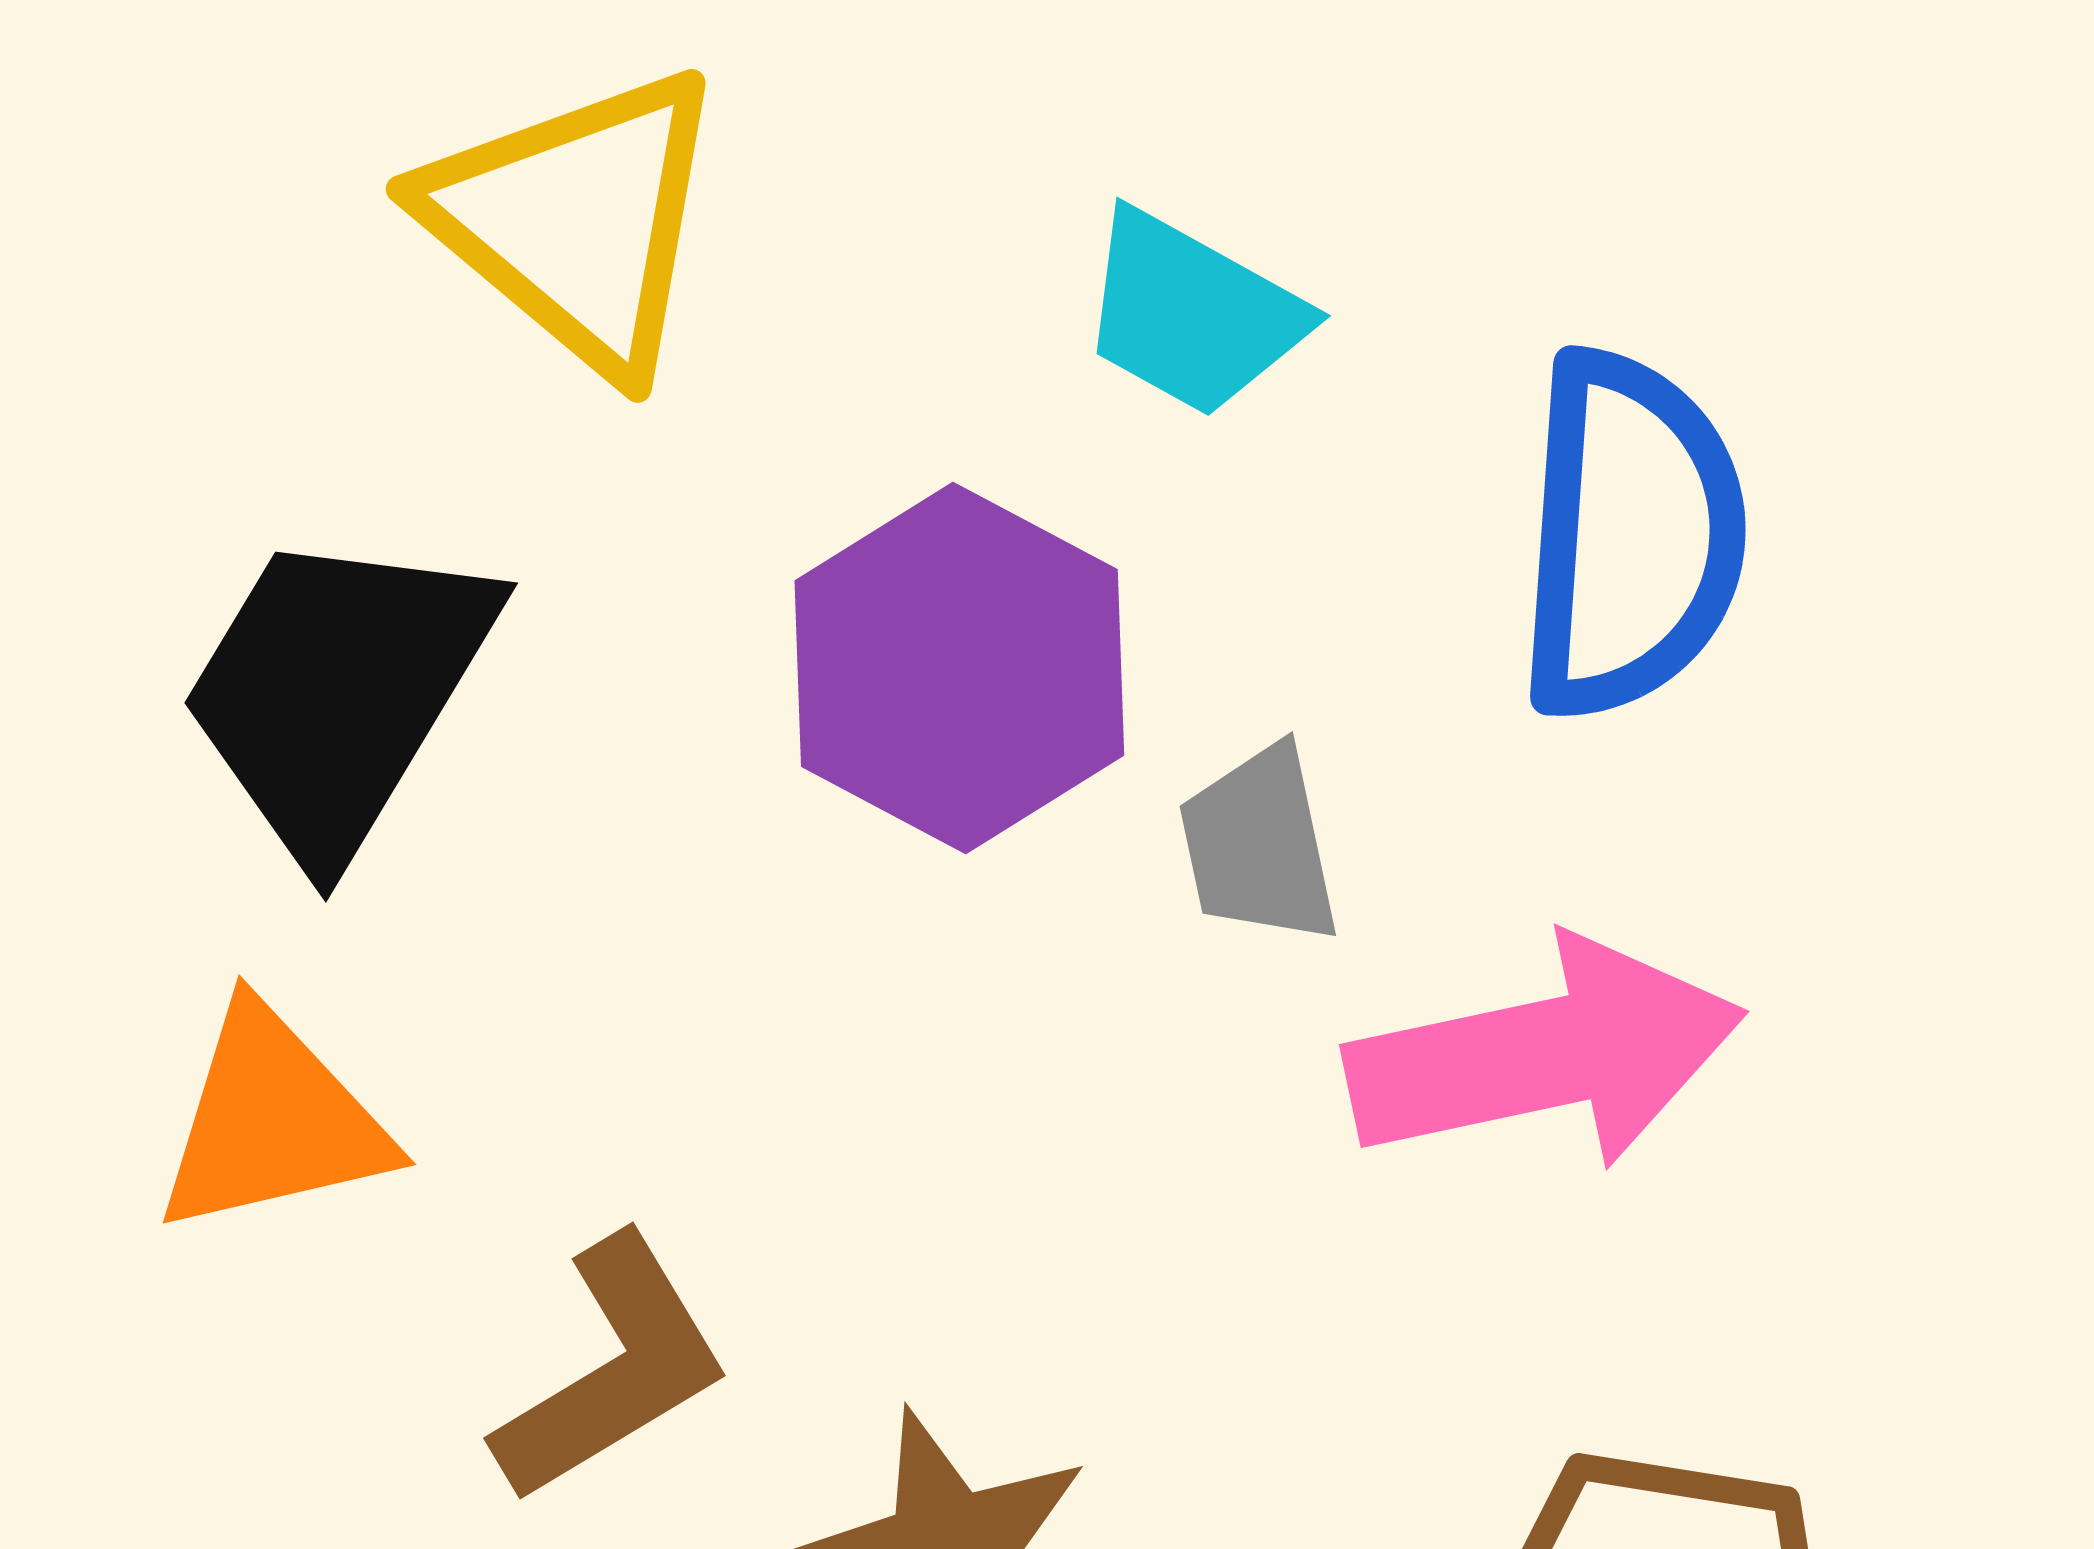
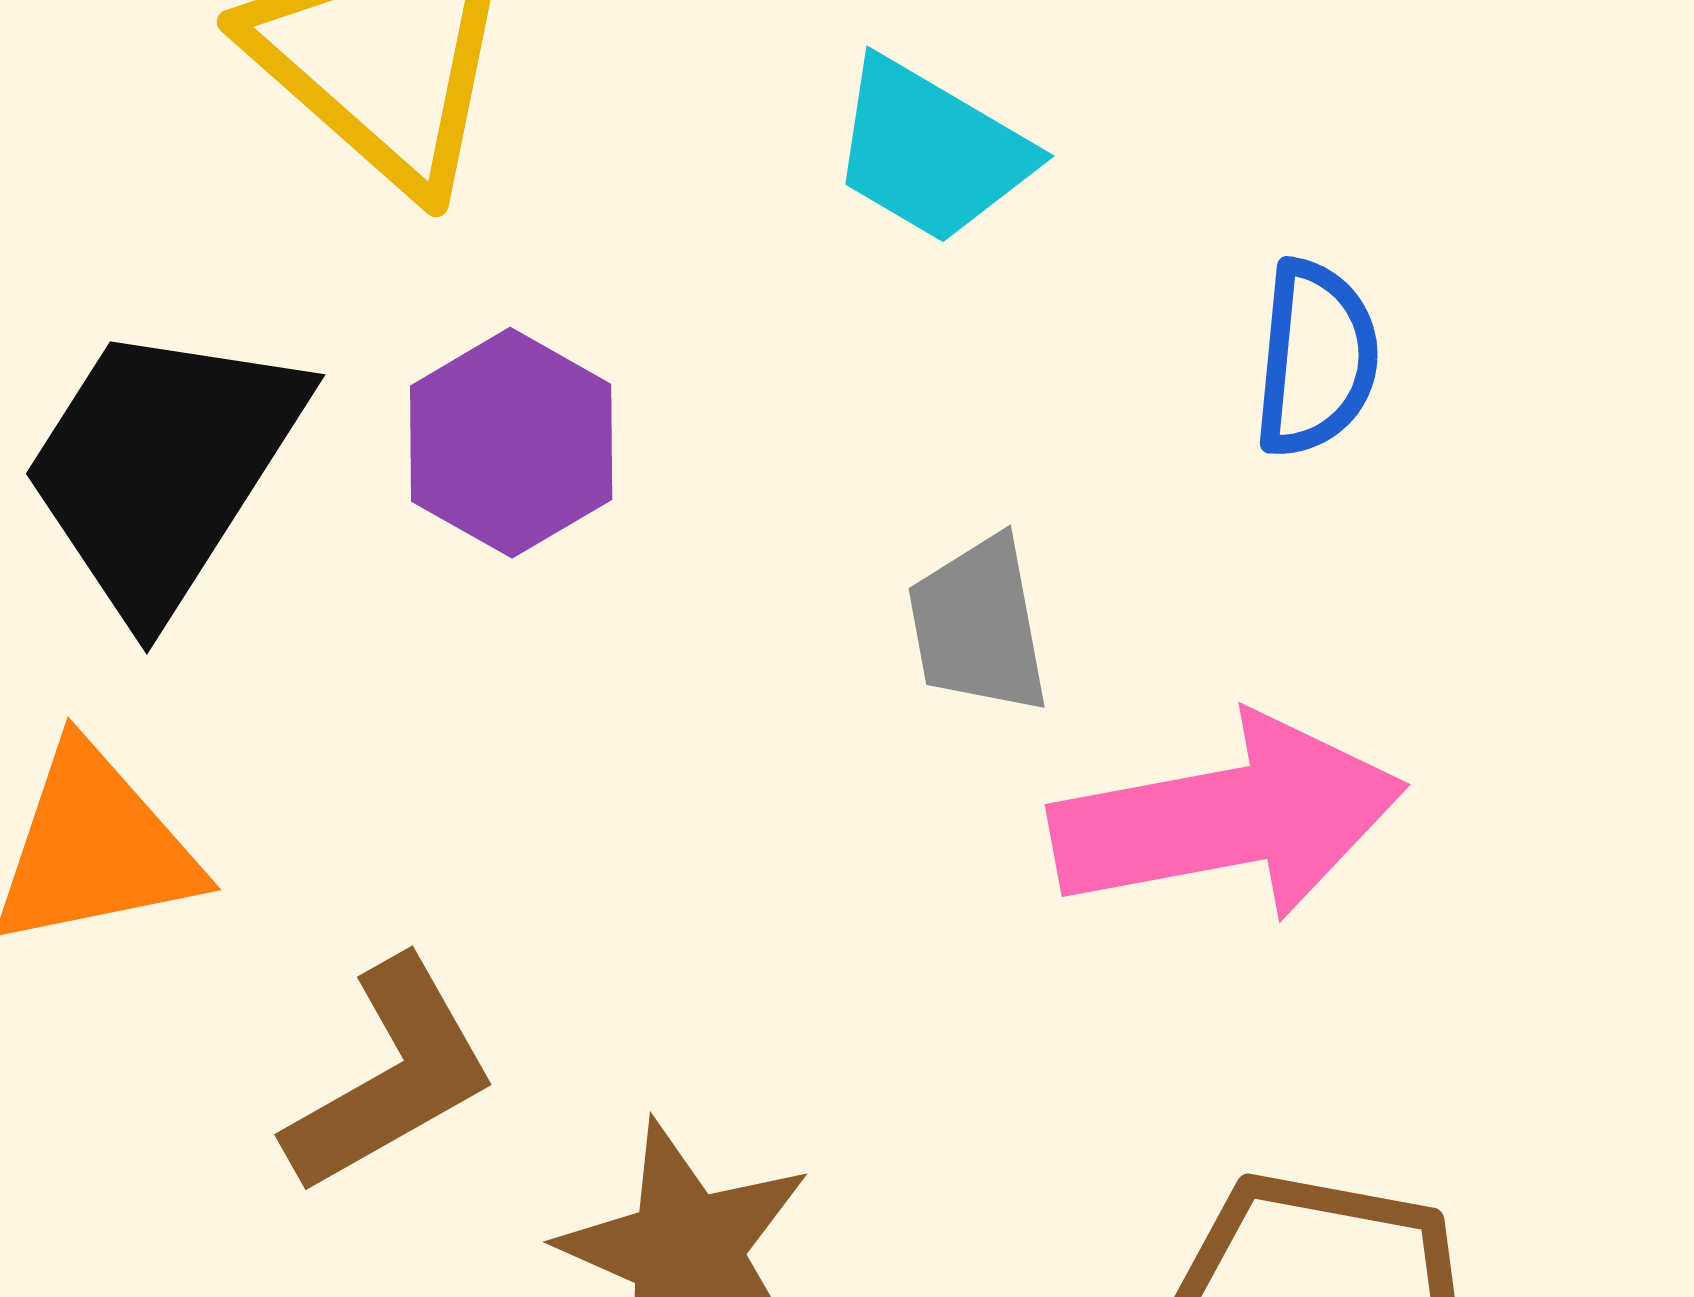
blue semicircle: (1631, 535) -> (1316, 358), size x0.6
purple hexagon: (959, 668) -> (511, 443), moved, size x0.7

